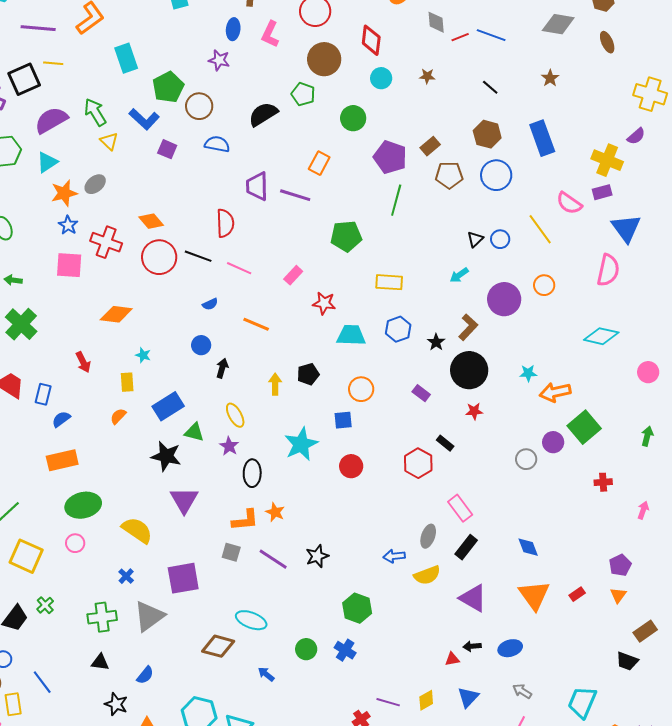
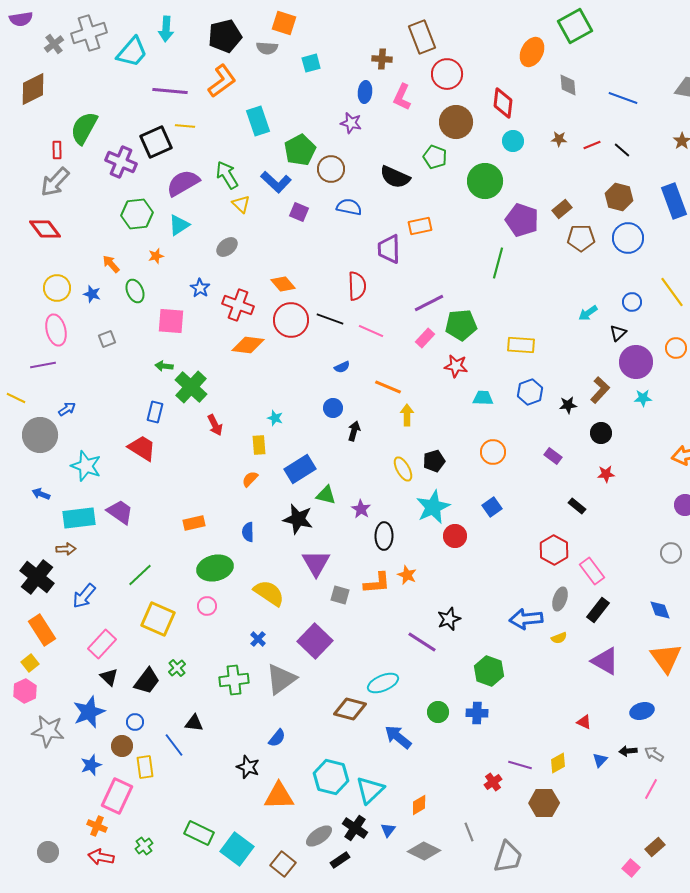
red line: (460, 37) -> (592, 145), moved
black semicircle: (263, 114) -> (395, 177), turned -124
green circle: (353, 118) -> (485, 181), size x1.4
orange rectangle: (319, 163) -> (420, 226), moved, turned 50
orange star: (64, 193) -> (156, 256), moved, size x0.6
purple line: (295, 195) -> (429, 303), moved, turned -44
green line: (396, 200) -> (498, 263), moved
green pentagon: (346, 236) -> (461, 325), moved
black triangle: (475, 239) -> (618, 333), moved
pink square: (69, 265) -> (171, 321), moved
cyan arrow: (459, 275) -> (588, 313), moved
green arrow: (13, 280) -> (164, 366), moved
orange diamond: (116, 314) -> (248, 345), moved
green cross: (21, 324) -> (191, 387), moved
cyan trapezoid: (351, 335) -> (483, 398), size x0.7
black star: (436, 342) -> (568, 405), turned 30
black circle: (469, 370) -> (601, 433), size x0.6
cyan star: (528, 373) -> (643, 398), moved
black pentagon: (308, 374) -> (434, 461), moved
yellow arrow: (275, 384) -> (407, 415), moved
blue rectangle: (43, 394) -> (155, 412), moved
yellow ellipse: (235, 415) -> (403, 469), moved
blue semicircle: (61, 419) -> (248, 532), moved, turned -54
blue square: (343, 420) -> (492, 507), moved, turned -30
gray circle: (526, 459) -> (671, 553), moved
orange rectangle: (62, 460) -> (194, 523), size x0.7
red hexagon: (418, 463) -> (554, 550), moved
red circle: (351, 466) -> (455, 536), moved
gray square: (231, 552) -> (340, 595), moved
blue arrow: (394, 556) -> (526, 619), size x1.5
purple line: (273, 559) -> (422, 642), moved
yellow semicircle: (427, 575) -> (559, 638), size x0.6
purple square: (183, 578) -> (315, 641), turned -36
cyan ellipse: (251, 620) -> (383, 683), turned -44
black arrow: (472, 646) -> (628, 751), moved
blue cross: (345, 650) -> (477, 713), turned -30
red triangle: (452, 659) -> (584, 722), turned 35
black triangle: (100, 662) -> (194, 723), moved
blue arrow: (266, 674) -> (398, 737), size x1.6
blue triangle: (468, 697) -> (600, 760), size x0.7

